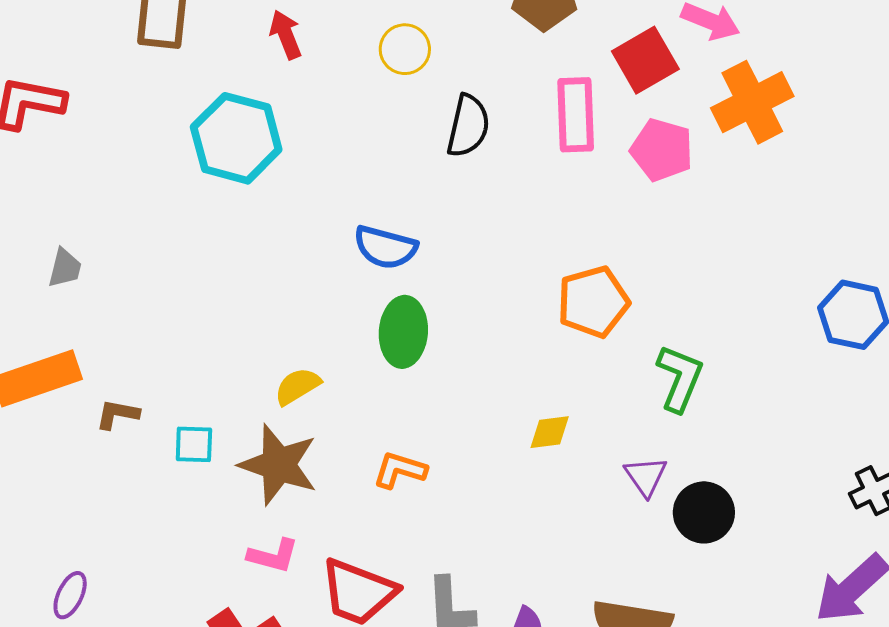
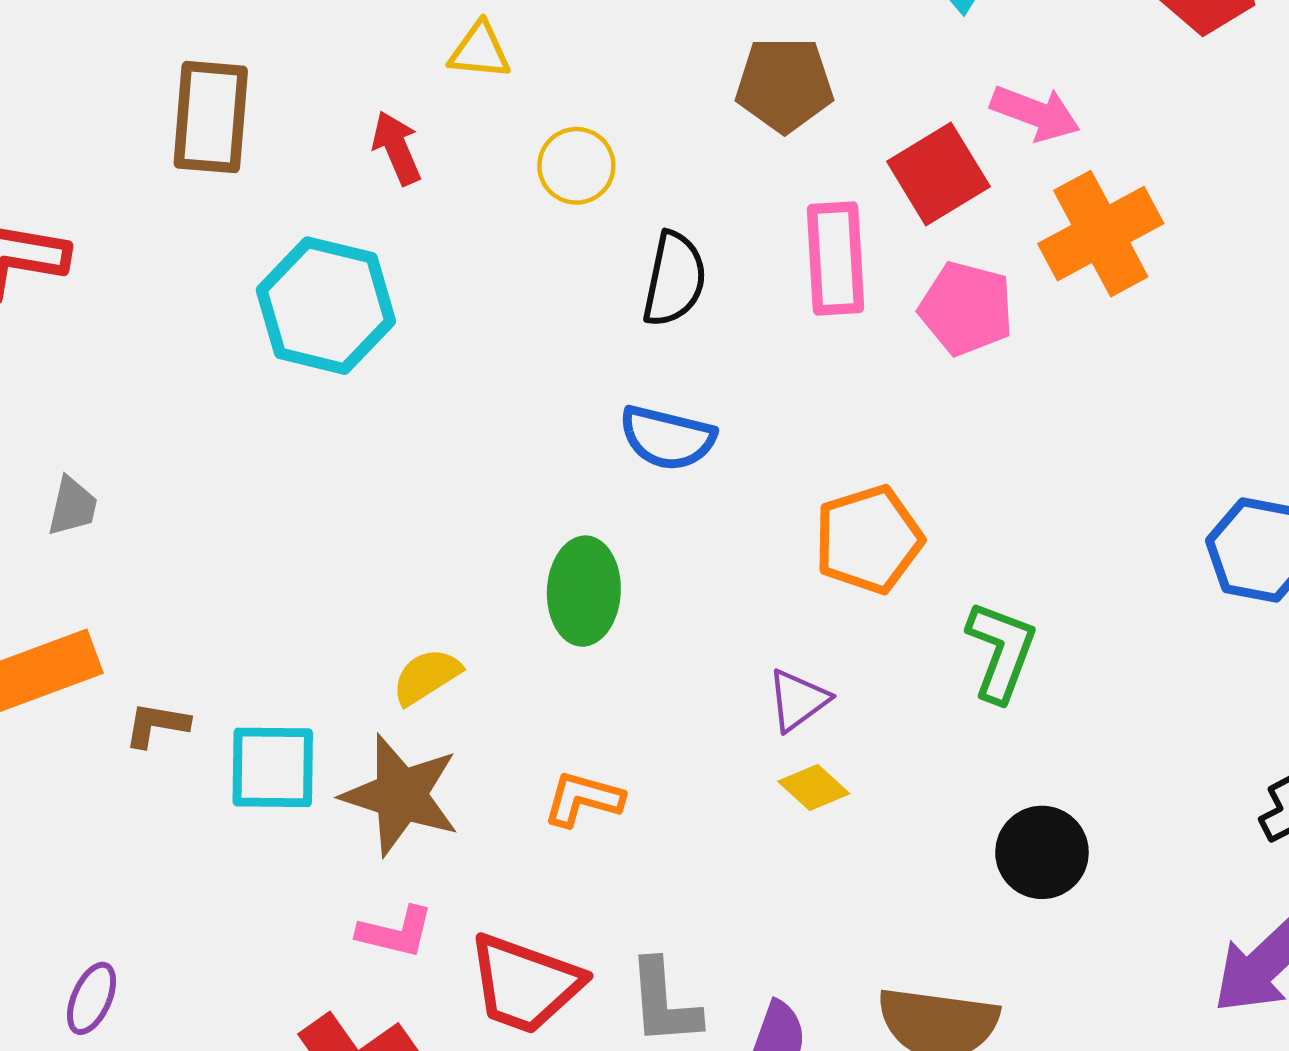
blue semicircle: (385, 247) -> (667, 438), moved
yellow diamond: (550, 432) -> (814, 788), moved, turned 51
cyan square: (194, 444) -> (273, 767), size x1.5
purple triangle: (646, 476) -> (798, 700), moved, turned 30

